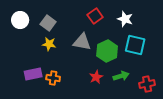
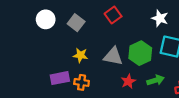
red square: (95, 16) -> (113, 15), moved
gray triangle: (82, 42) -> (113, 56), moved
yellow star: (49, 44) -> (80, 55), moved

